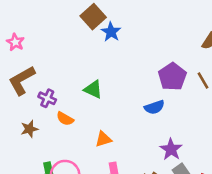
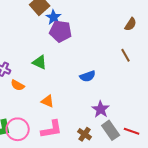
purple pentagon: (172, 77) -> (61, 31), moved, turned -30
orange triangle: (103, 139) -> (48, 101), turned 40

